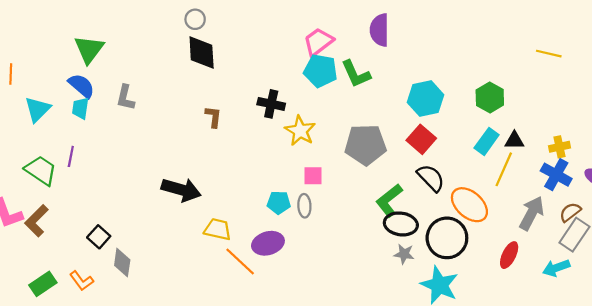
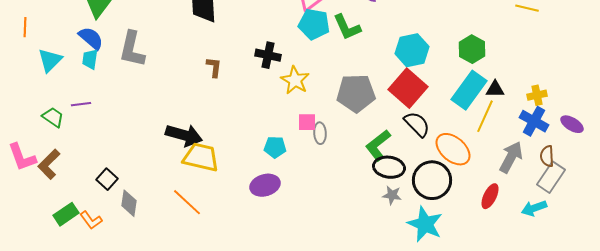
gray L-shape: (125, 98) -> (132, 49), size x1.5
red square: (421, 139) -> (408, 88), size x1.4
cyan rectangle: (487, 141) -> (469, 90), size x1.5
purple line: (71, 156) -> (81, 104), turned 72
green trapezoid: (41, 170) -> (53, 117), size x0.7
gray ellipse: (304, 206) -> (320, 133), moved
brown semicircle: (570, 212) -> (547, 156), turned -55
yellow trapezoid: (218, 229) -> (201, 157), moved, size x1.4
orange line: (240, 261) -> (187, 202), moved
green rectangle: (43, 284) -> (66, 214), moved

